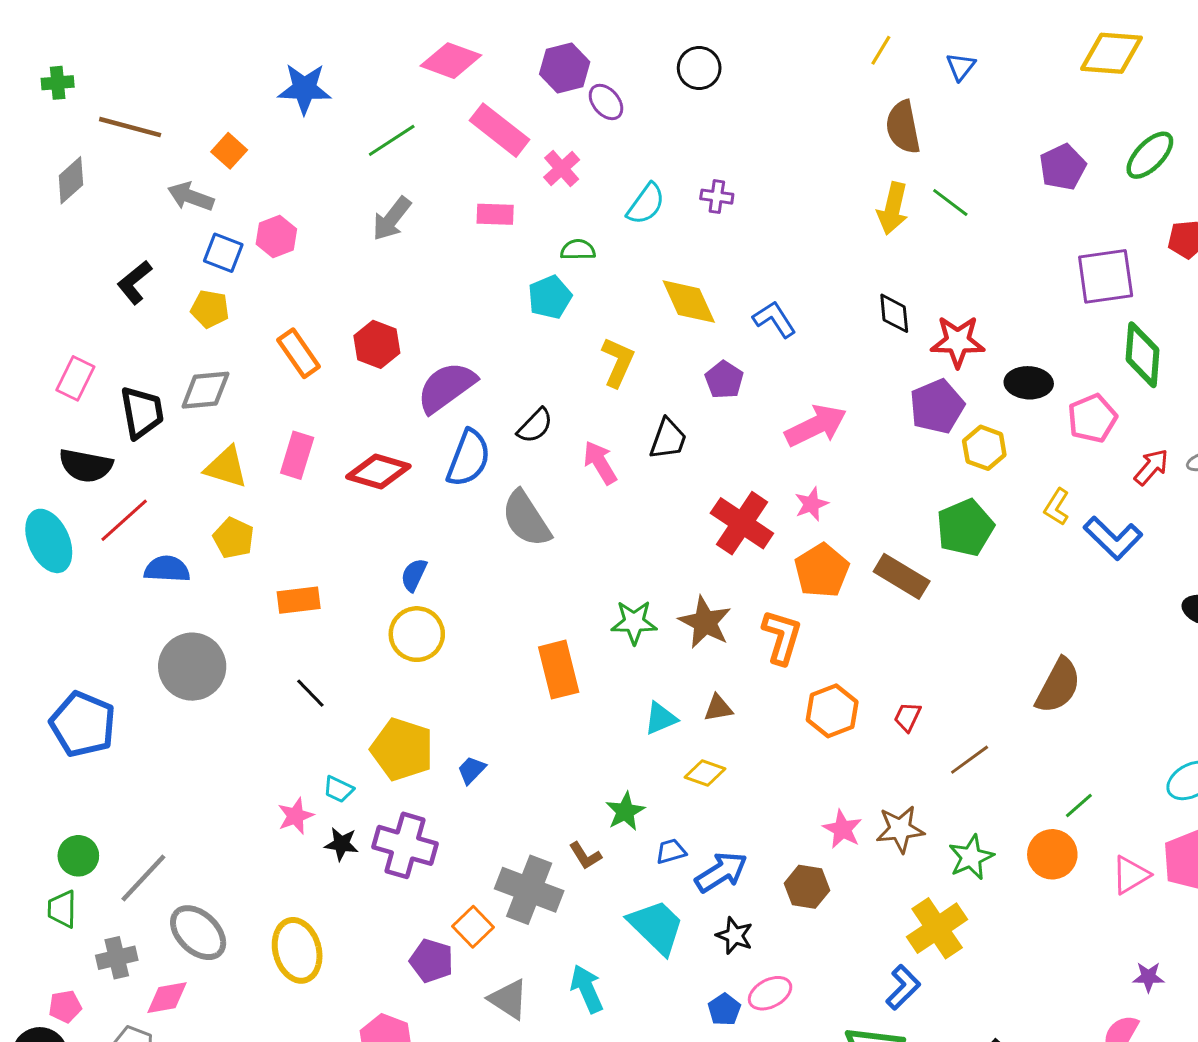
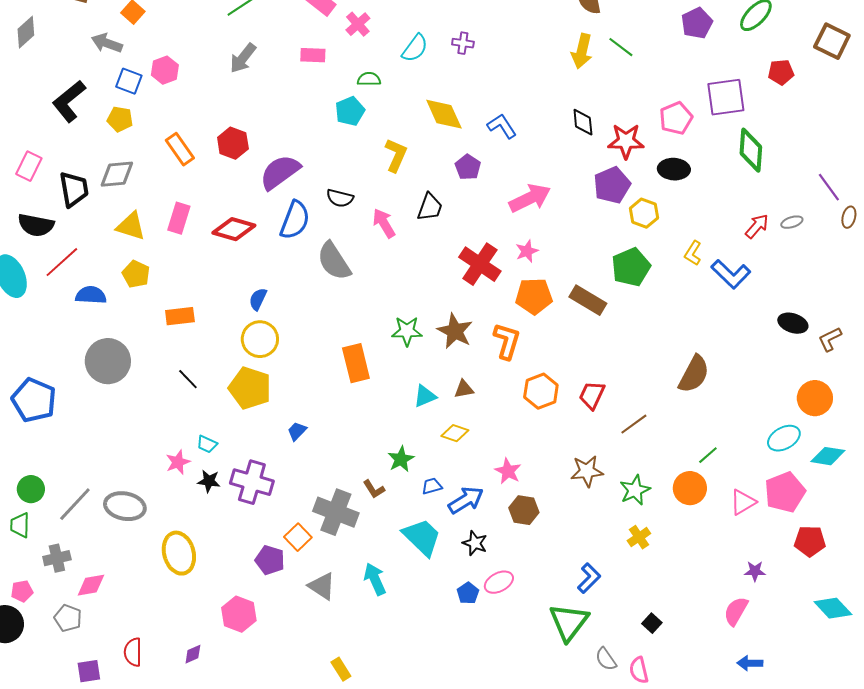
black L-shape: (134, 282) -> (69, 101), size x1.4
pink pentagon: (1092, 418) -> (676, 118), moved
black semicircle: (535, 426) -> (340, 198), turned 60
orange pentagon: (822, 571) -> (534, 296), turned 30
red trapezoid: (907, 717) -> (592, 395), size x1.4
yellow pentagon: (402, 749) -> (250, 388), moved
pink star: (842, 829) -> (508, 471), moved
yellow cross: (937, 928) -> (639, 537), moved, size x0.6
gray ellipse: (198, 933) -> (125, 506), moved, turned -33

